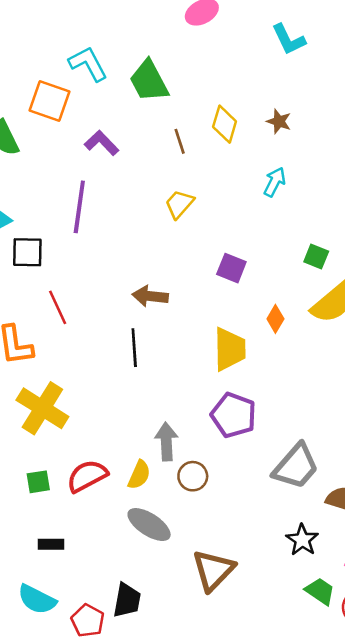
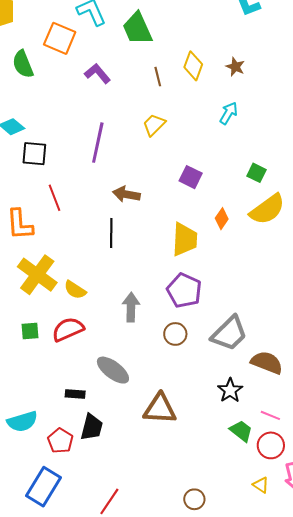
purple line: (79, 207) -> (98, 143), moved
yellow semicircle: (139, 475) -> (75, 290), moved, turned 95
brown circle: (193, 476) -> (175, 334), moved
black rectangle: (51, 544) -> (75, 394), moved
brown triangle: (213, 570) -> (160, 409), turned 45
cyan semicircle: (37, 599) -> (22, 422), turned -48

